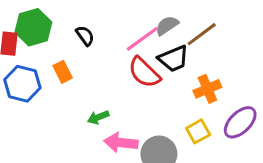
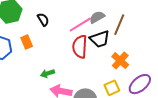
brown line: (202, 34) -> (119, 25), turned -35
red semicircle: (144, 72) -> (80, 47), turned 45
orange cross: (207, 89) -> (120, 61), turned -30

